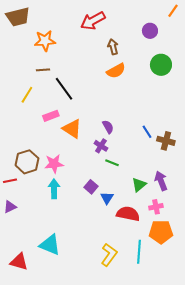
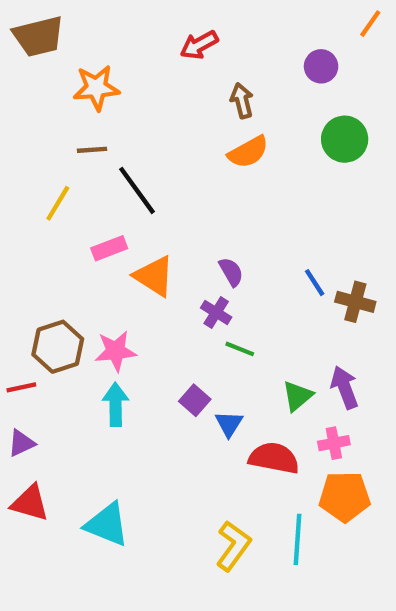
red arrow: (93, 21) -> (199, 45), size x0.7
red triangle: (19, 262) -> (30, 503), moved

